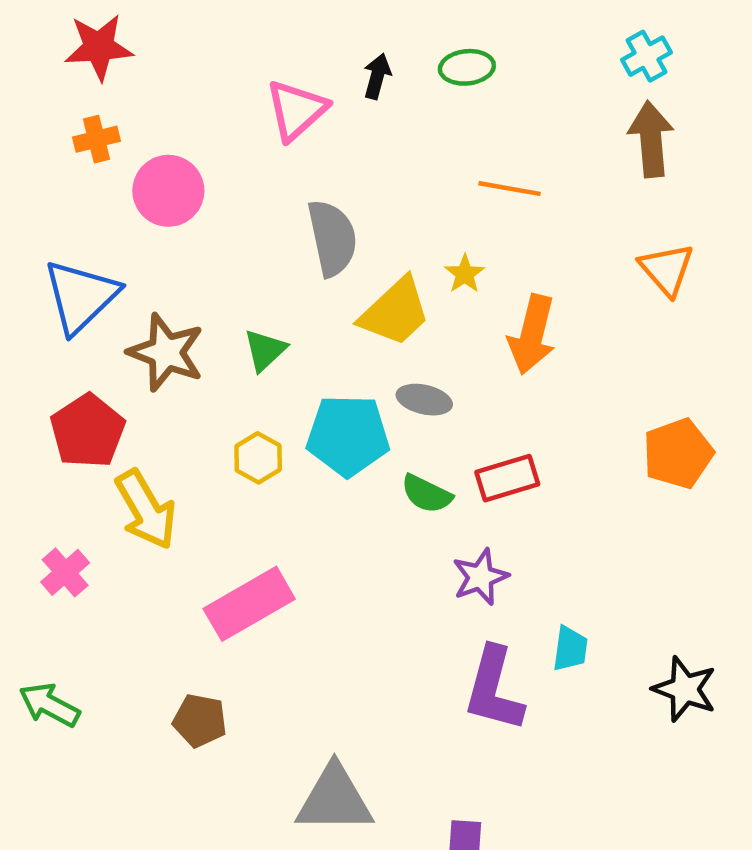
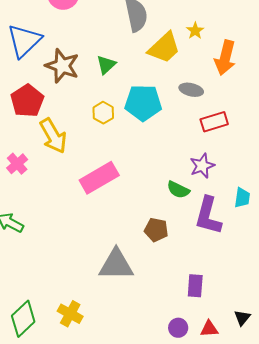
gray ellipse: (424, 400) -> (191, 90), moved
green semicircle: (427, 494) -> (178, 190), moved
brown pentagon: (200, 721) -> (156, 230), moved
gray triangle: (334, 799) -> (116, 265), moved

